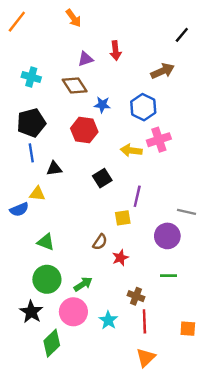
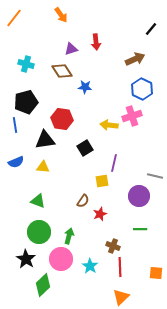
blue hexagon: (143, 107) -> (142, 89), moved
red hexagon: (84, 130) -> (62, 119), moved
blue line: (31, 153) -> (15, 125), moved
black triangle: (54, 169) -> (45, 140), size x1.5
yellow triangle: (37, 194) -> (43, 167), moved
blue semicircle: (19, 209) -> (16, 162), moved
green arrow: (83, 284) -> (69, 236), turned -42

